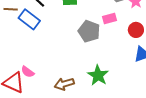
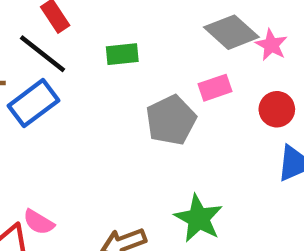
blue rectangle: (29, 19) -> (33, 103), turned -70
gray pentagon: (89, 31) -> (171, 120), turned 30

